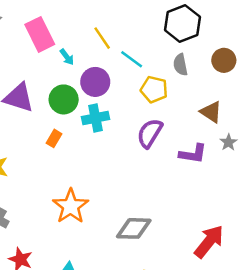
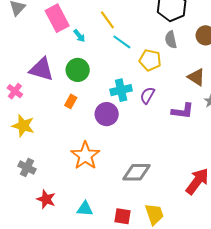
cyan line: (132, 59) -> (122, 42), moved
purple circle: (95, 82) -> (107, 114), moved
cyan cross: (96, 118) -> (121, 90), moved
purple semicircle: (150, 133) -> (147, 95), size x0.7

